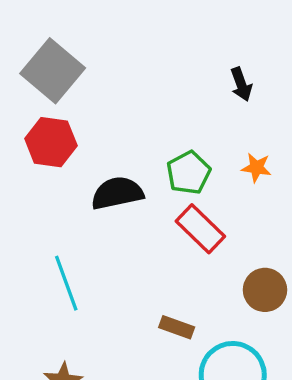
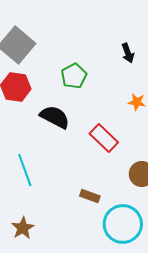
green pentagon: (189, 173) -> (74, 76), moved
black semicircle: (117, 193) -> (55, 117), turned 40

